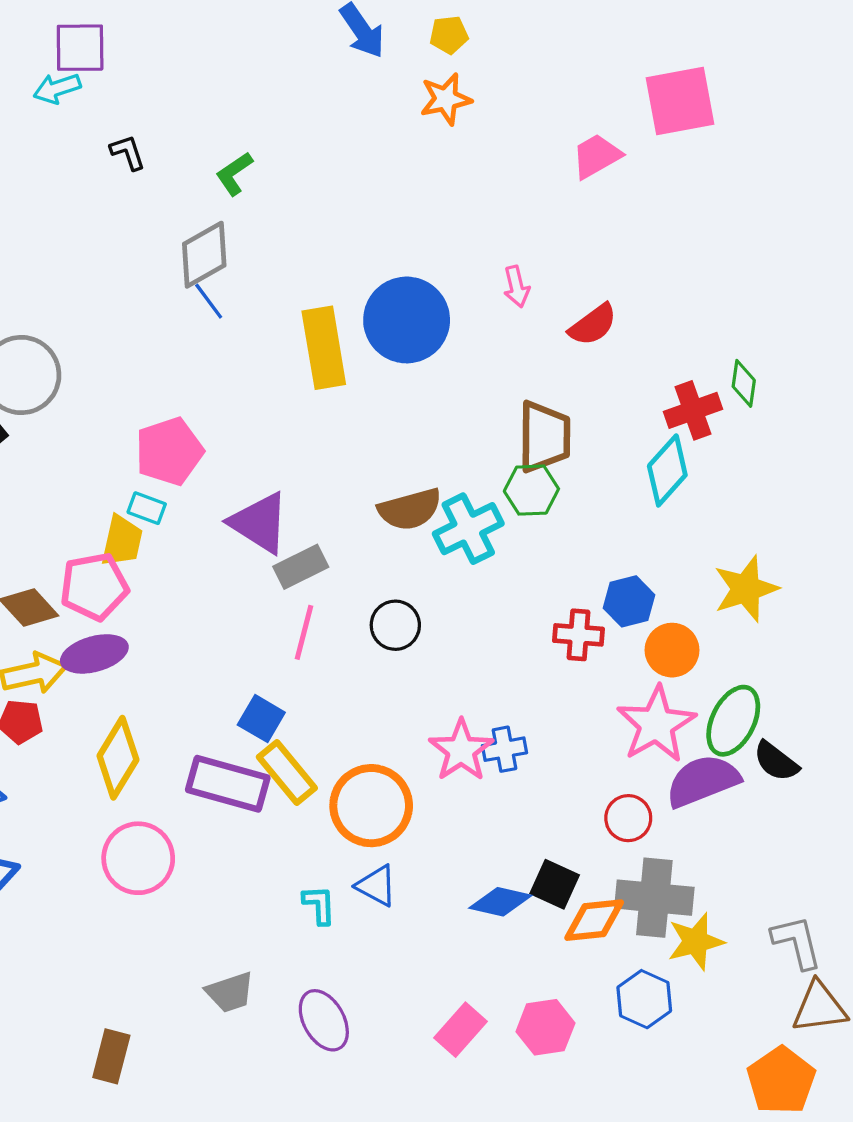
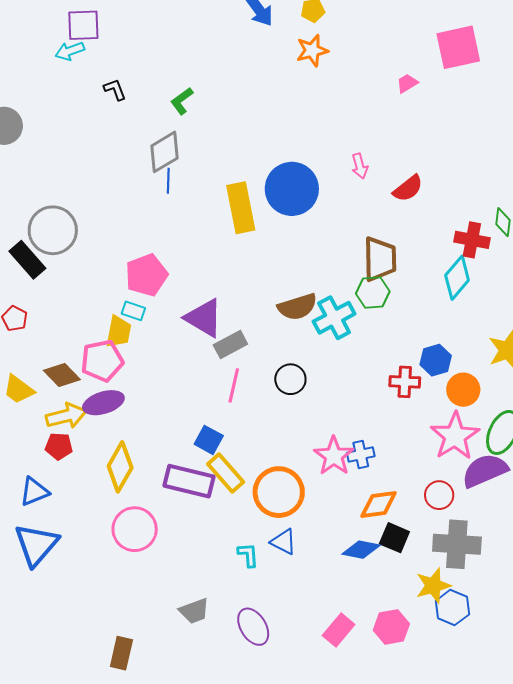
pink trapezoid: (596, 156) -> (407, 83), size x0.7
blue line: (209, 301) -> (168, 181), turned 40
red cross: (693, 410) -> (472, 240), turned 32
orange diamond: (594, 920) -> (379, 505), moved
yellow star: (696, 942) -> (433, 586), moved

